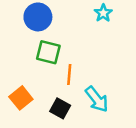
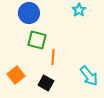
cyan arrow: (97, 99) -> (89, 76), moved

